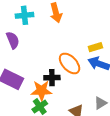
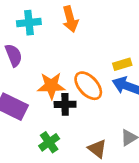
orange star: (41, 91) -> (51, 86), moved

